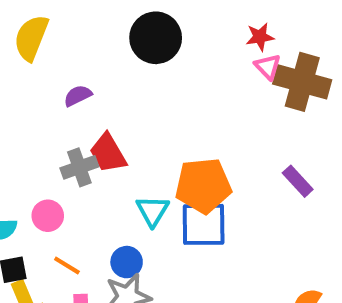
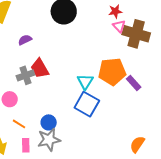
orange pentagon: (203, 186) -> (112, 72), moved
cyan triangle: (153, 211) -> (85, 82), moved
blue square: (204, 224) -> (87, 104), turned 30

